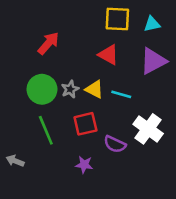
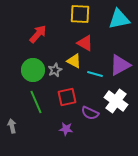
yellow square: (117, 19) -> (80, 14), moved
cyan triangle: (152, 24) -> (119, 19), size x1.6
purple triangle: (153, 61) -> (120, 65), moved
yellow triangle: (94, 89) -> (74, 61), moved
gray arrow: (15, 161) -> (12, 126), turned 56

